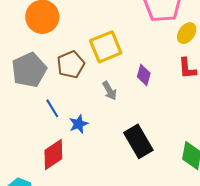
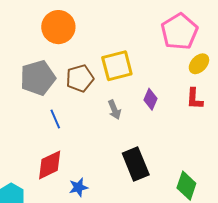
blue star: (79, 124) -> (78, 187), moved

